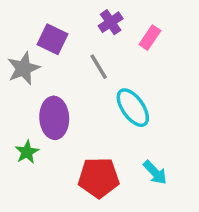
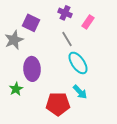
purple cross: (111, 22) -> (65, 13), turned -32
gray line: (99, 67) -> (67, 39), moved
cyan arrow: (155, 173) -> (80, 92), moved

